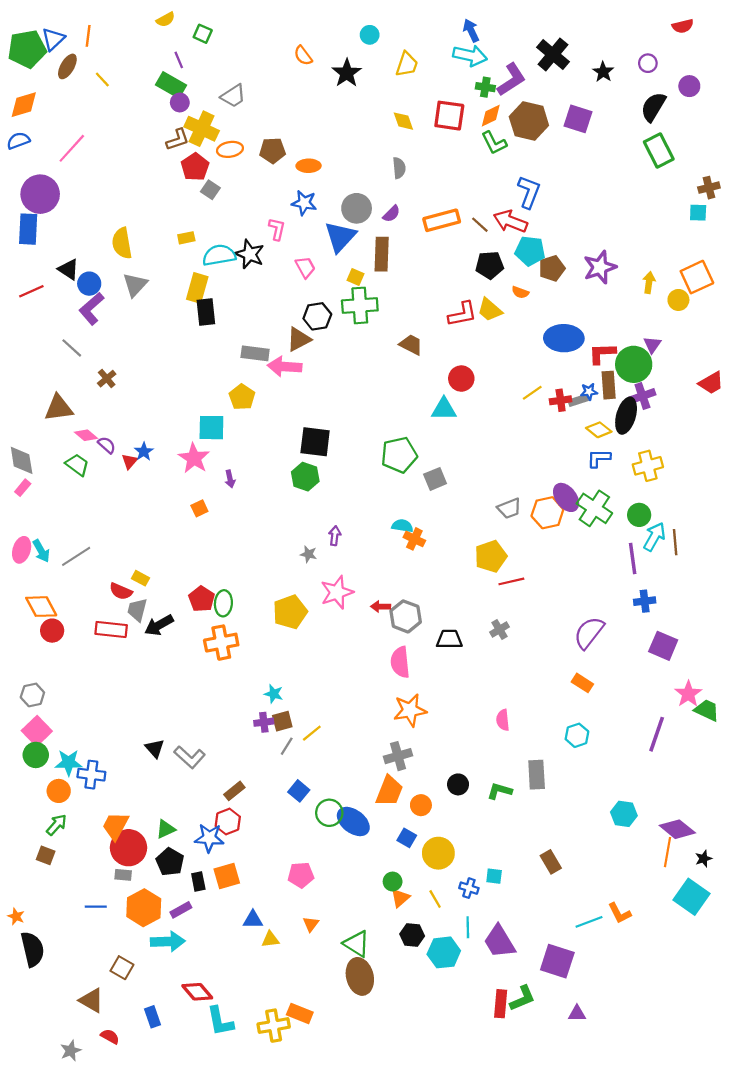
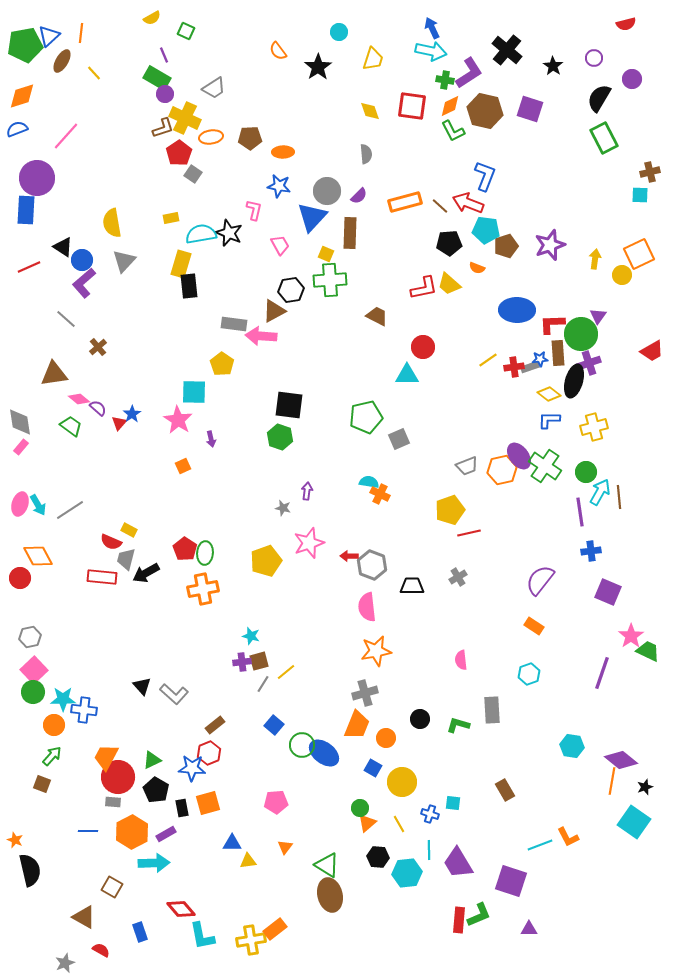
red circle: (52, 631) -> (20, 578), moved
orange rectangle: (300, 1014) -> (275, 929), turned -60

